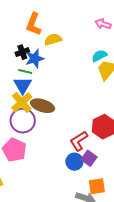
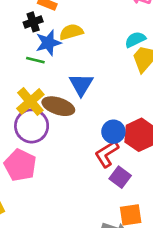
yellow semicircle: (53, 39) -> (71, 32), moved
black cross: (22, 52) -> (33, 22), moved
blue triangle: (23, 85) -> (81, 85), moved
blue circle: (74, 162) -> (113, 132), moved

